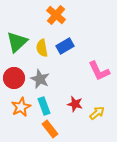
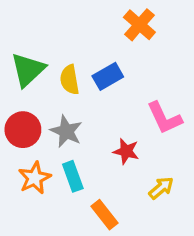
orange cross: (56, 15) -> (139, 25), moved
red star: (75, 104) -> (126, 151), moved
orange rectangle: (50, 129) -> (104, 215), moved

